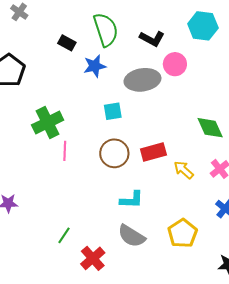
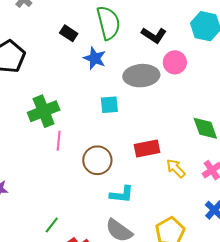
blue star: (95, 66) -> (95, 58), turned 30
brown circle: (114, 153) -> (97, 160), moved

